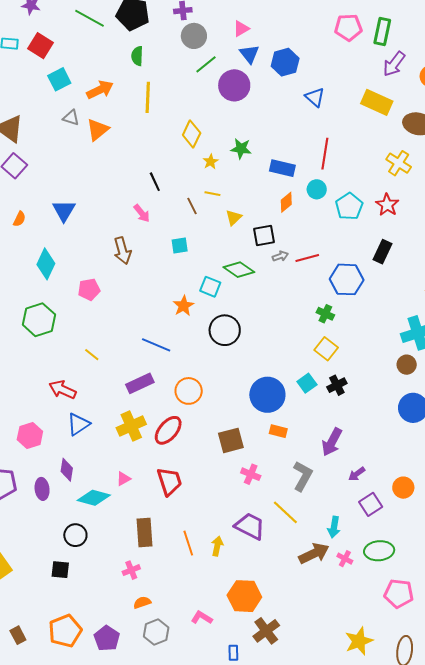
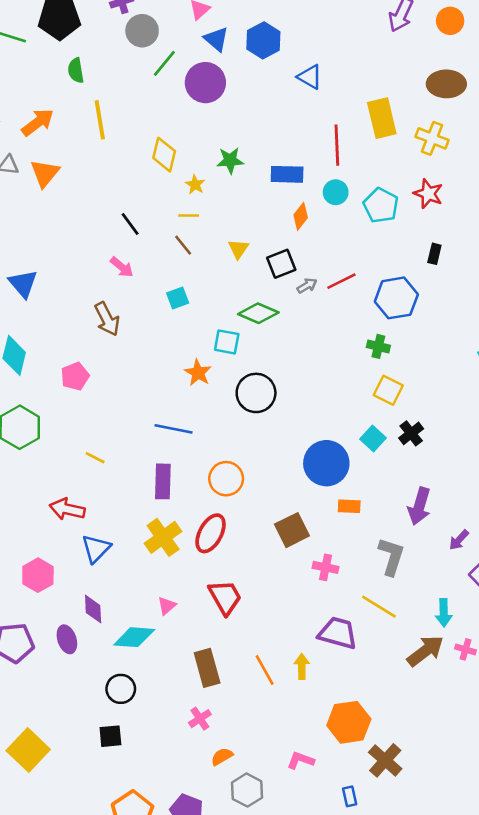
yellow rectangle: (377, 102) -> (382, 118), moved, turned 64
yellow line: (212, 194) -> (189, 216), moved
black rectangle: (383, 252) -> (434, 254), size x0.7
purple rectangle: (140, 383) -> (163, 481), turned -52

